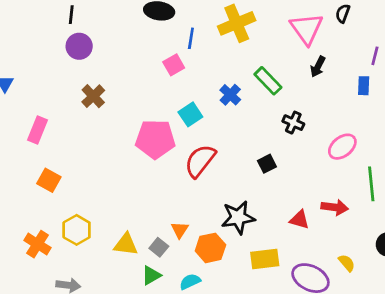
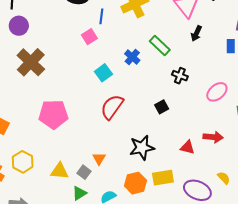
brown cross: (93, 96) -> (31, 62), size x1.6
pink pentagon: (155, 139) -> (53, 114), moved
orange hexagon: (210, 248) -> (135, 183), moved

